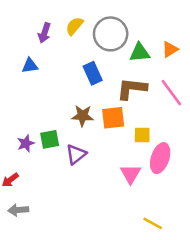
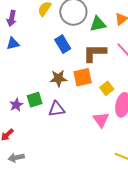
purple arrow: (44, 33) -> (12, 18), moved
yellow square: (142, 135) -> (107, 88), turned -32
purple triangle: (76, 154) -> (57, 109), turned 36

